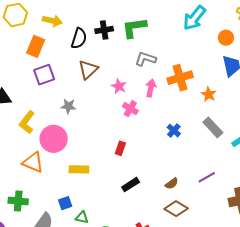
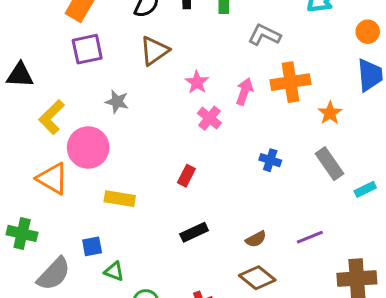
gray L-shape: (145, 59) -> (264, 35), moved
blue cross: (174, 131) -> (270, 160), turned -32

